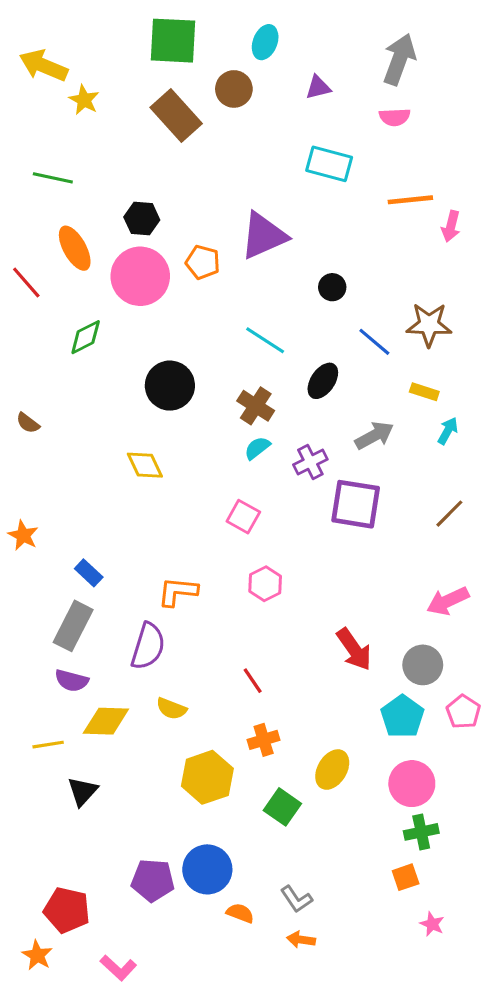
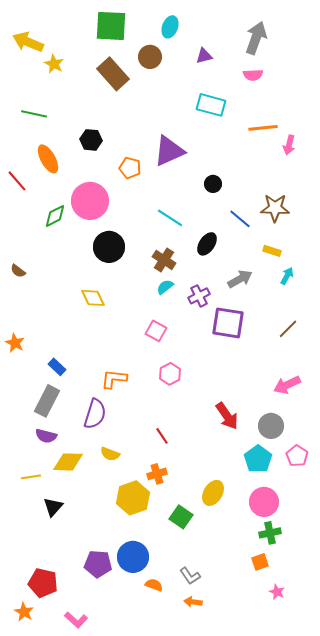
pink circle: (140, 276) -> (90, 201), moved
orange cross: (264, 740) -> (157, 474), moved

